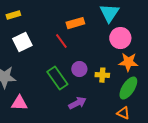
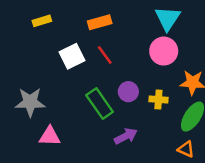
orange rectangle: (75, 23) -> (100, 22), moved
pink circle: (120, 38) -> (164, 51), moved
white square: (22, 42) -> (72, 56), moved

